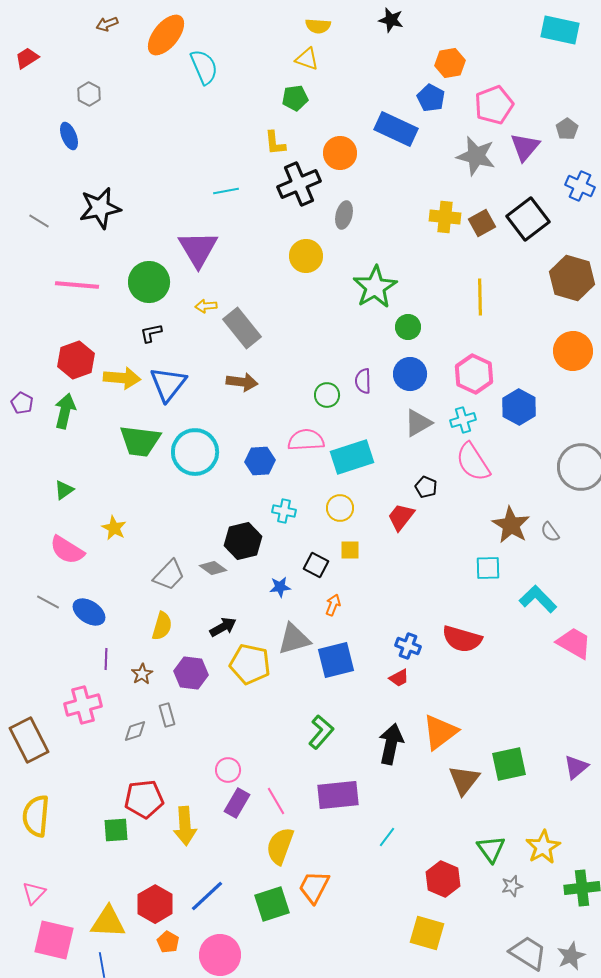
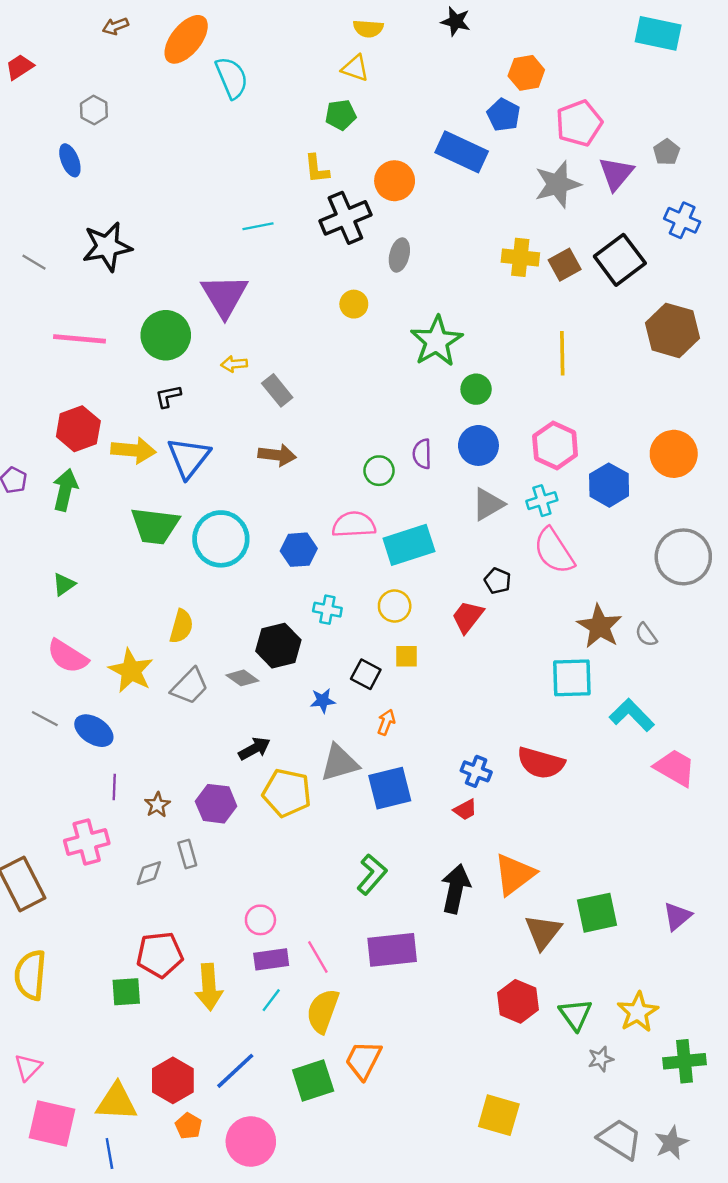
gray star: (476, 156) -> (558, 184), turned -30
yellow circle: (306, 256) -> (354, 304), size x0.7
gray rectangle: (242, 328) -> (277, 390), size x0.7
orange circle: (573, 351) -> (674, 454), moved
yellow star: (114, 528) -> (131, 671), moved, size x1.5
cyan square: (488, 568) -> (572, 678), size x1.4
yellow semicircle: (162, 626) -> (181, 626), moved
purple rectangle: (237, 803) -> (271, 959), turned 52
cyan line: (387, 837) -> (271, 1000), moved
red hexagon: (443, 879) -> (518, 1001), moved

